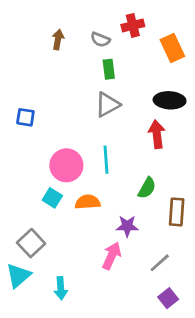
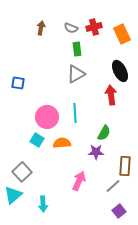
red cross: (133, 25) -> (94, 27), moved
black ellipse: (170, 100) -> (120, 71), turned 60
brown rectangle: (177, 212) -> (125, 166), moved
purple star: (127, 226) -> (96, 152), moved

